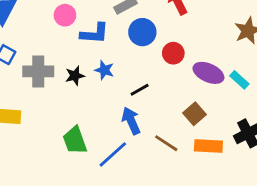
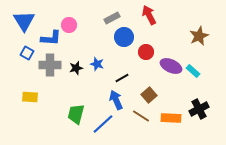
blue L-shape: (95, 33) -> (51, 38), moved
brown square: (194, 114) -> (149, 95), moved
green trapezoid: (75, 140) -> (76, 114), turned 35

